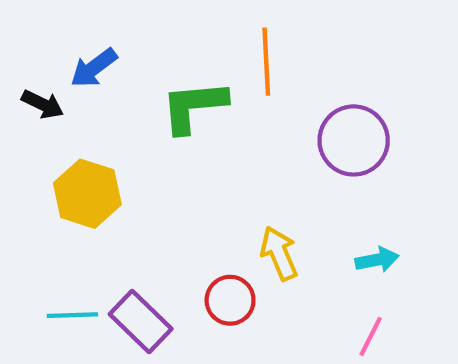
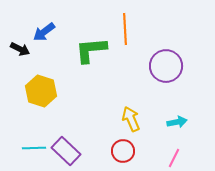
red circle: (230, 300) -> (123, 151), moved

